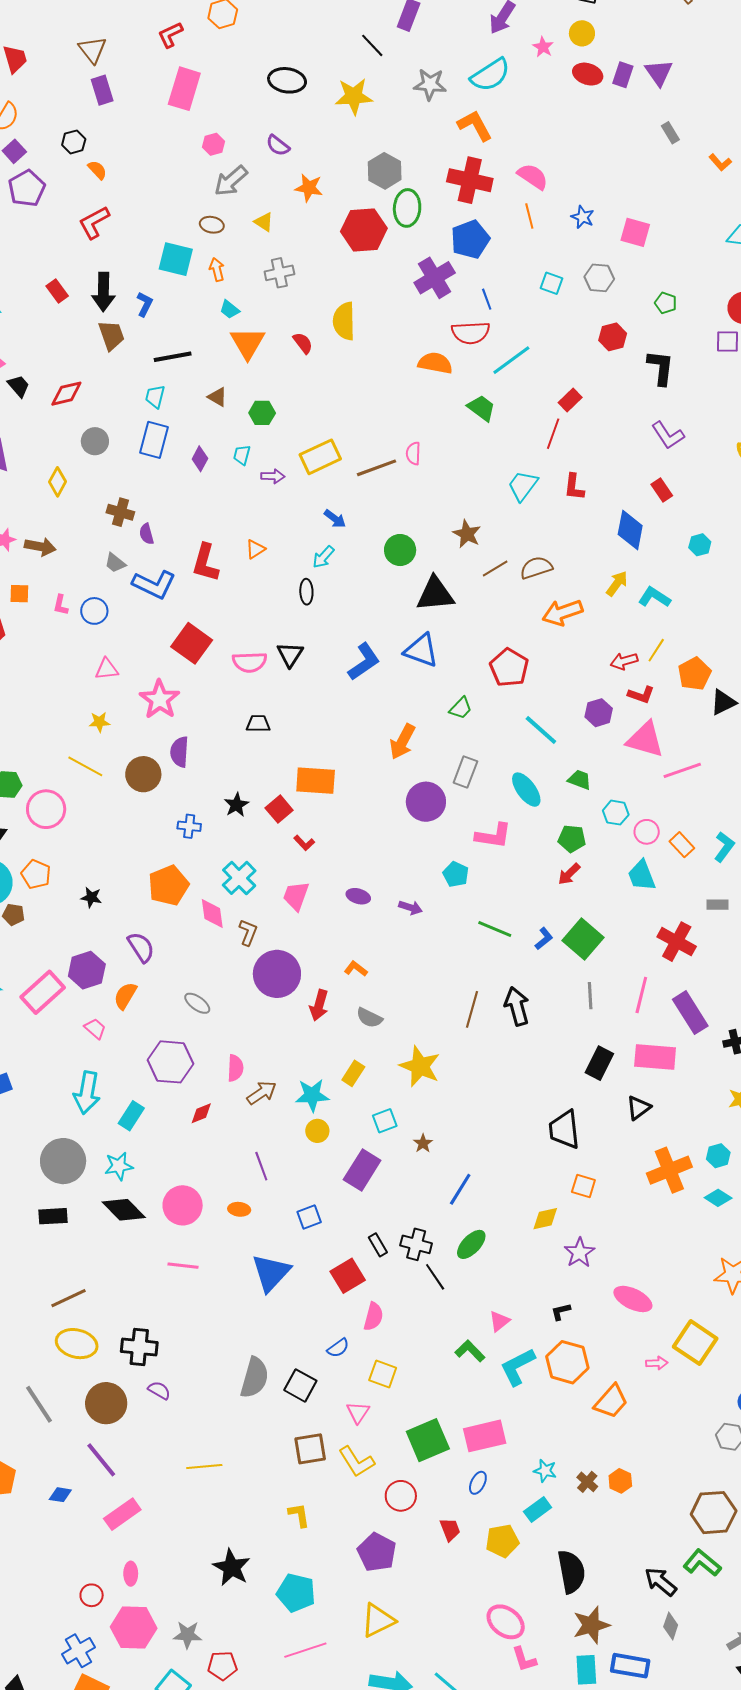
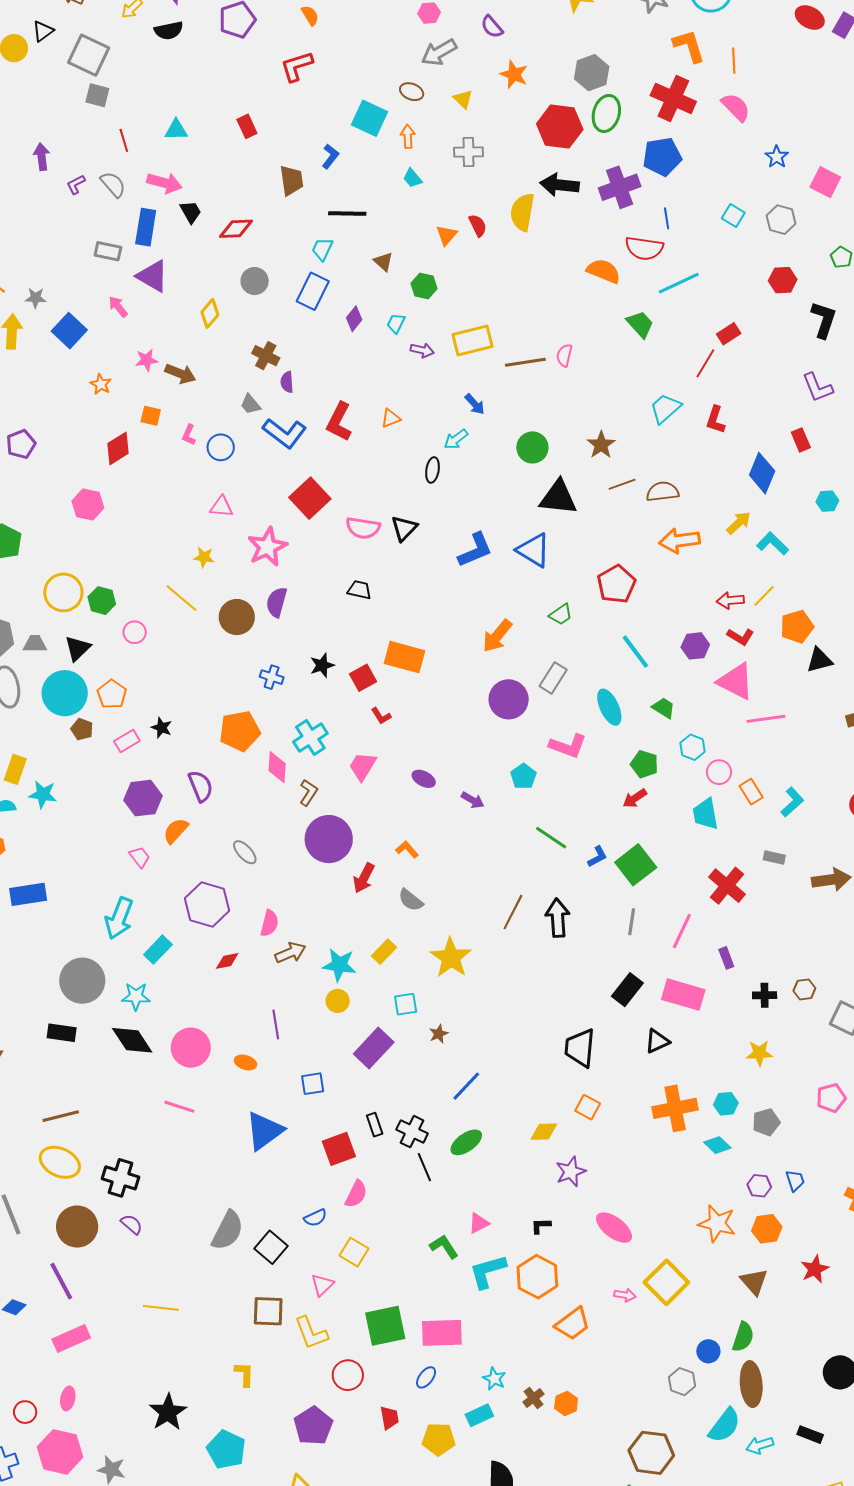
orange line: (529, 216) -> (734, 61), moved
black arrow: (103, 292) -> (560, 185), moved, turned 84
orange triangle: (248, 343) -> (447, 235), moved, size x0.6
pink circle: (46, 809) -> (135, 632), size x0.6
pink rectangle: (43, 992) -> (127, 741), moved, size x0.6
purple rectangle: (690, 1013) -> (726, 958), size x0.5

